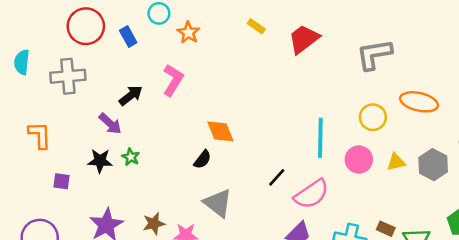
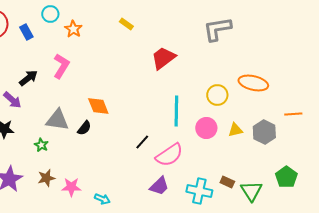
red trapezoid: (304, 39) -> (163, 58), moved
gray L-shape: (374, 54) -> (217, 29), moved
green star: (131, 157) -> (41, 145), moved
gray triangle: (218, 203) -> (57, 120), moved, turned -30

